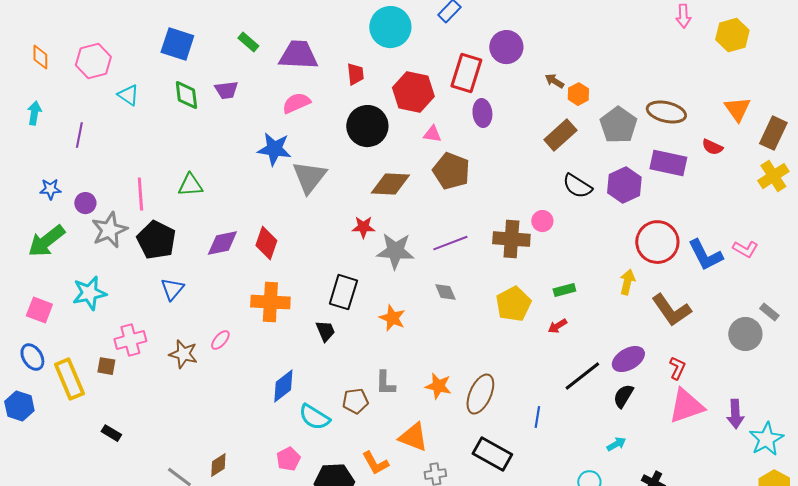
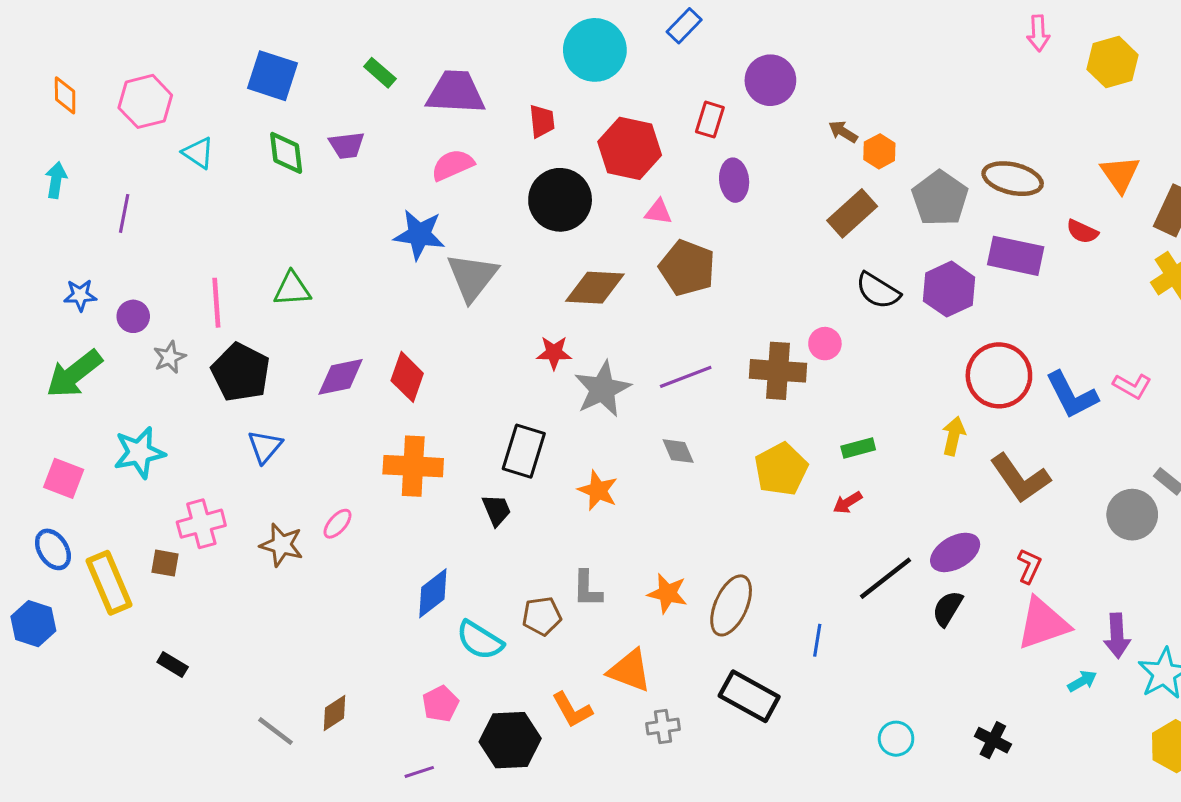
red rectangle: (466, 73) -> (710, 120), size x0.6
gray star: (109, 230) -> (170, 357), size x0.6
gray star: (395, 251) -> (602, 389), turned -30
cyan arrow: (616, 444) -> (1082, 681), moved

